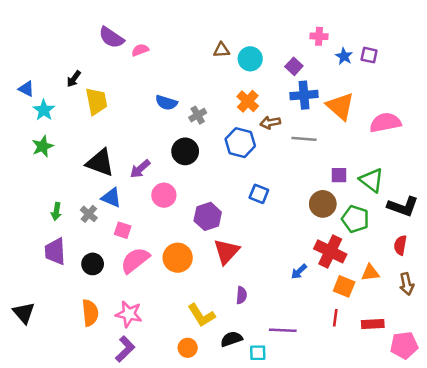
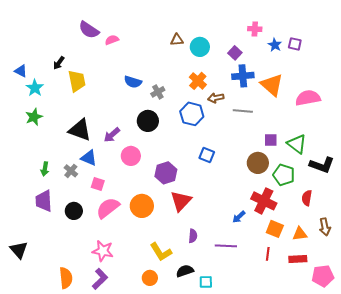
red semicircle: (400, 245) -> (307, 198), moved
orange triangle: (370, 273) -> (300, 234), moved
orange semicircle: (90, 313) -> (66, 278), moved
purple line: (283, 330) -> (226, 246), moved

